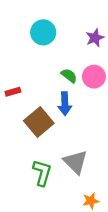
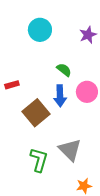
pink circle: (94, 77) -> (87, 92), moved

